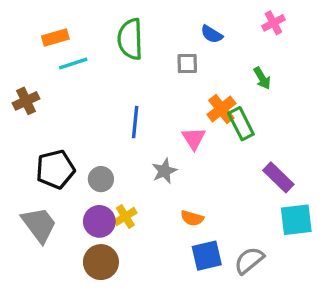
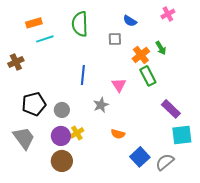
orange cross: (221, 109) -> (141, 55), moved
blue square: (207, 256) -> (140, 157), moved, turned -30
gray semicircle: (249, 260) -> (165, 162), moved

